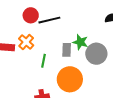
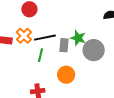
black line: (49, 20) -> (45, 38), moved
orange circle: (70, 79) -> (66, 75), size x0.7

